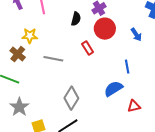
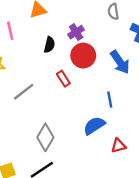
blue arrow: (136, 35) -> (120, 62), size x1.5
gray line: (53, 59) -> (24, 92), turned -48

